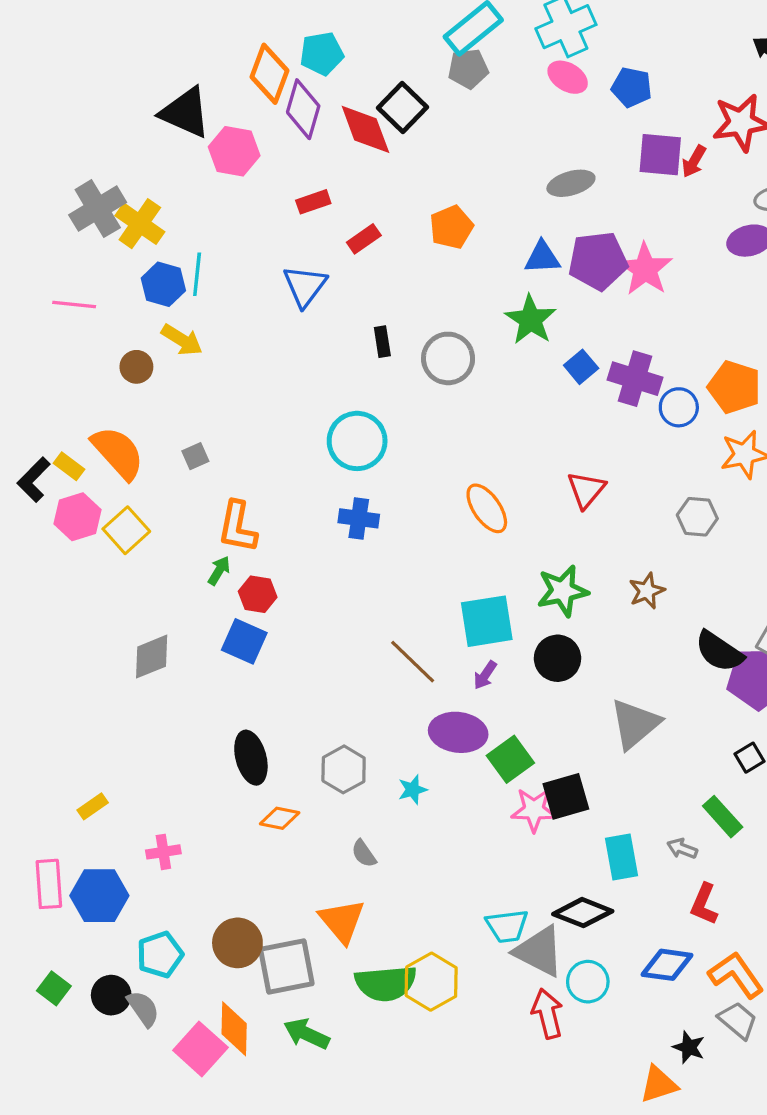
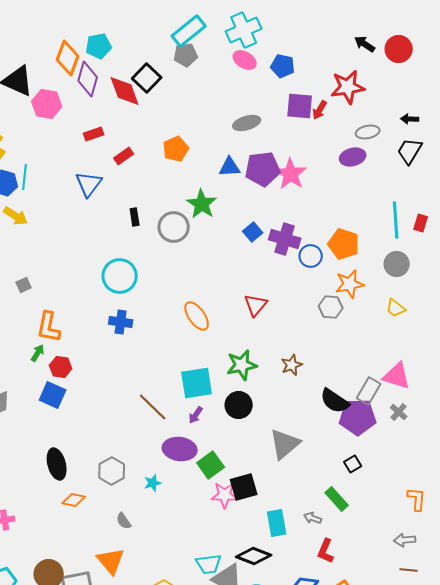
green star: (531, 320) -> (202, 204), moved
gray hexagon: (697, 517) -> (331, 307), moved

